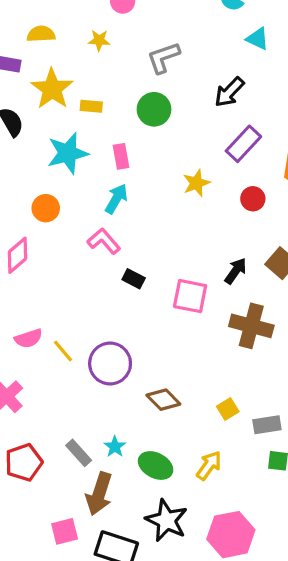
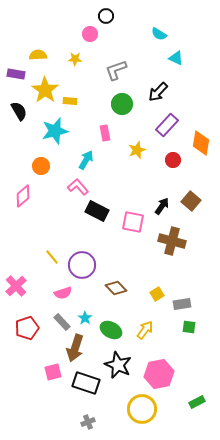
green circle: (154, 109) -> (122, 104), moved
pink rectangle: (121, 156) -> (105, 133), moved
black rectangle: (134, 279) -> (97, 211), size x1.6
pink semicircle: (28, 338) -> (63, 293), moved

